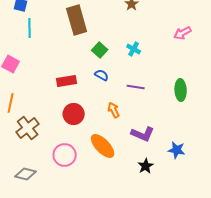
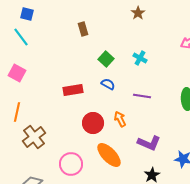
brown rectangle: (77, 20) -> (83, 29), size x0.5
cyan line: (30, 28) -> (21, 37), moved, turned -36
red circle: (74, 114) -> (93, 123), moved

